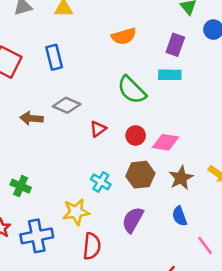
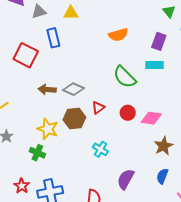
blue rectangle: (54, 57) -> (53, 38), moved
brown arrow: (31, 118) -> (47, 89), moved
brown hexagon: (140, 175) -> (74, 118), moved
yellow star: (76, 212) -> (48, 129), moved, turned 30
blue semicircle: (179, 216) -> (162, 176), turned 42

